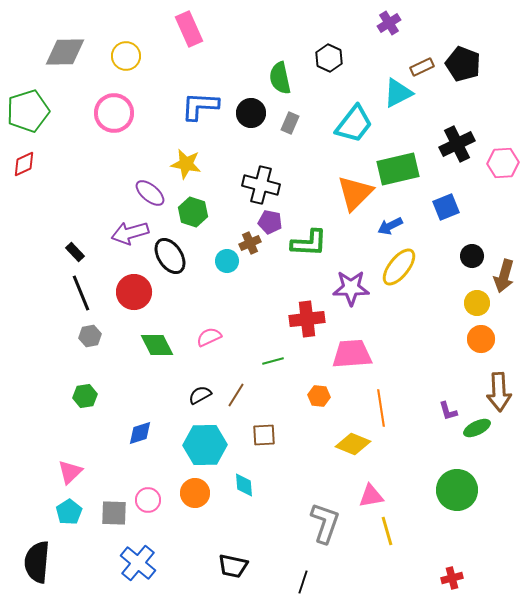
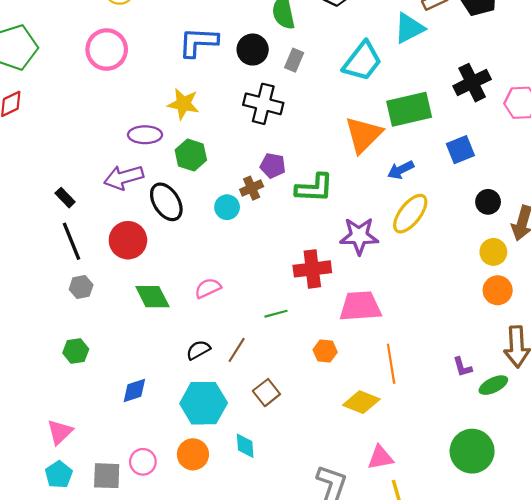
black cross: (261, 185) -> (263, 104), moved
purple ellipse: (150, 193) -> (145, 135), turned -40
brown square: (264, 435) -> (266, 393), turned -35

